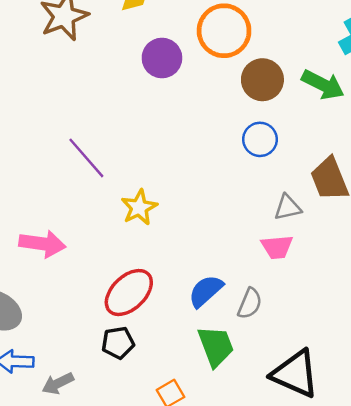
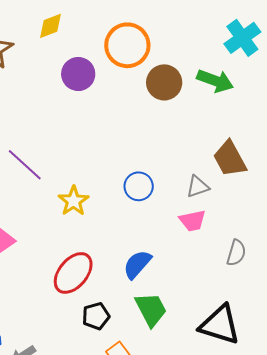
blue circle: (260, 139) -> (139, 186), moved
gray semicircle: (250, 304) -> (236, 253), moved
black pentagon: (118, 343) -> (96, 316), moved

